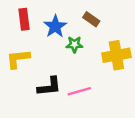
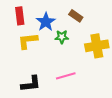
yellow L-shape: (18, 59) -> (28, 41), moved
black L-shape: (49, 86) -> (31, 84), moved

